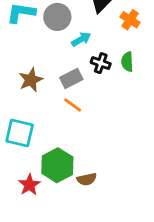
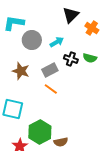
gray circle: (57, 17) -> (32, 40), moved
green semicircle: (127, 62) -> (90, 58), turned -72
brown star: (31, 80) -> (21, 71), turned -30

